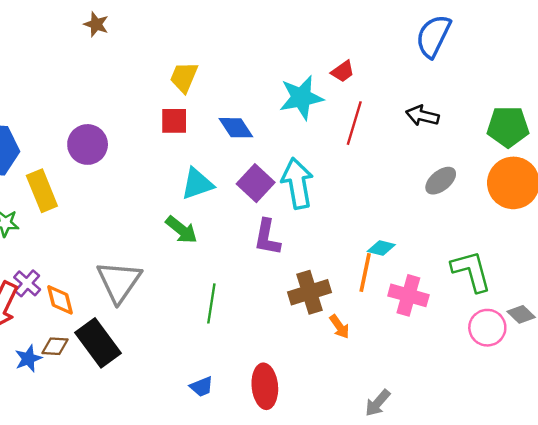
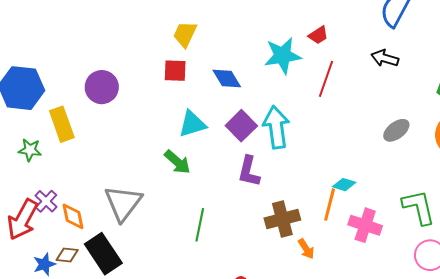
black arrow: (422, 116) -> (385, 58), moved

